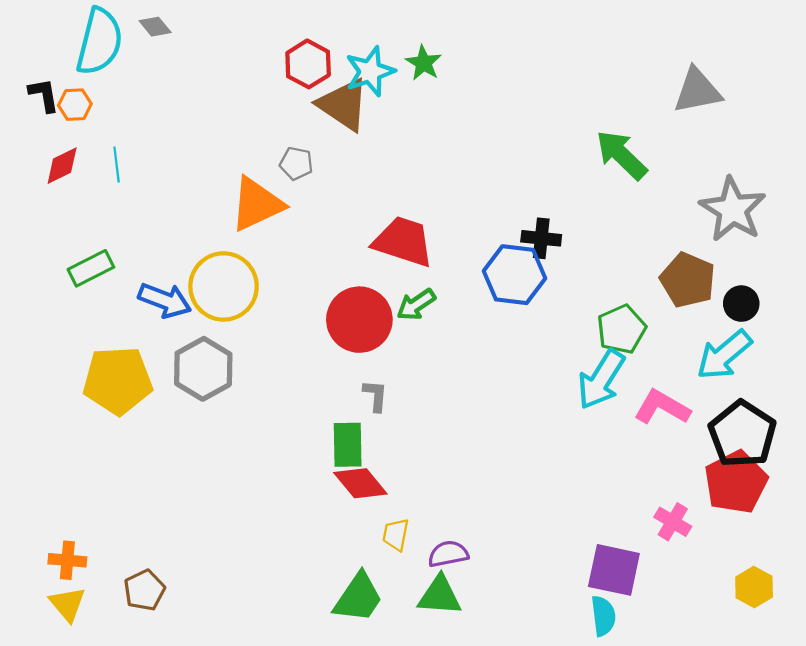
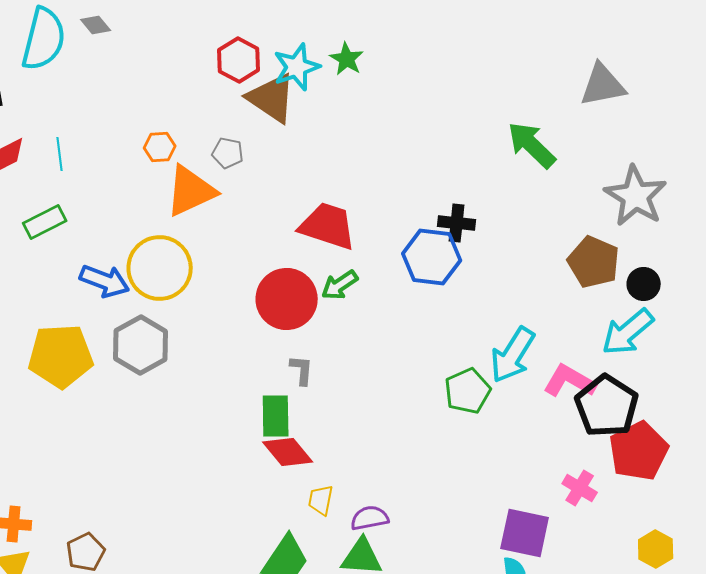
orange hexagon: (75, 105) -> (160, 147), moved
green rectangle: (91, 268) -> (45, 222), moved
green pentagon: (621, 329) -> (468, 391), moved
black pentagon: (742, 434) -> (607, 406), moved

